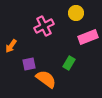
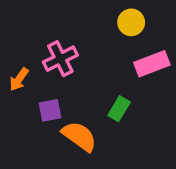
pink cross: (44, 26) -> (60, 59), moved

